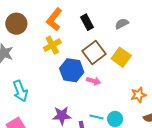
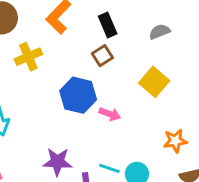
yellow cross: (52, 45) -> (28, 57), moved
brown square: (94, 52) -> (102, 56), moved, size x0.6

